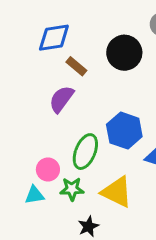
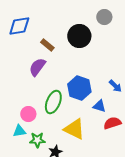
blue diamond: (54, 38) -> (19, 26), moved
green star: (72, 189) -> (37, 140), moved

